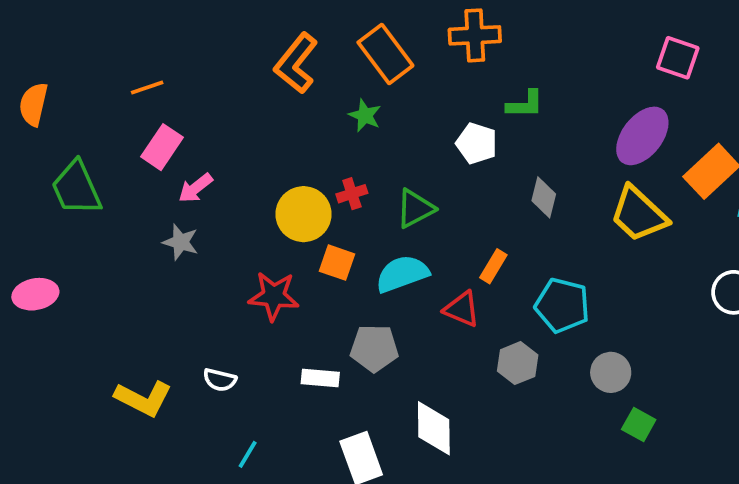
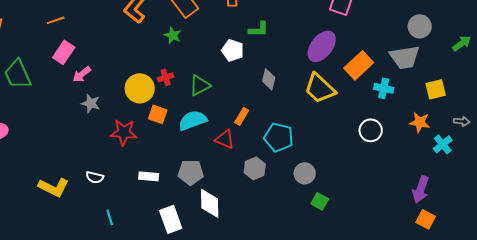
gray star: (181, 242) -> (91, 103), moved
gray pentagon: (374, 348) -> (191, 172), moved
cyan line: (248, 454) -> (110, 217), turned -49

